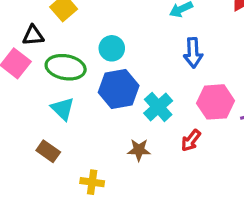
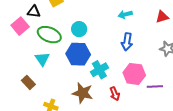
red arrow: (191, 140) -> (115, 94), turned -72
brown star: (139, 150) -> (83, 93), size x1.5

